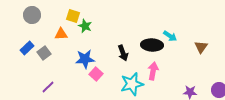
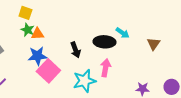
green star: (85, 26) -> (27, 30), moved
orange triangle: (61, 34) -> (37, 34), moved
pink square: (96, 74) -> (48, 71), size x1.6

